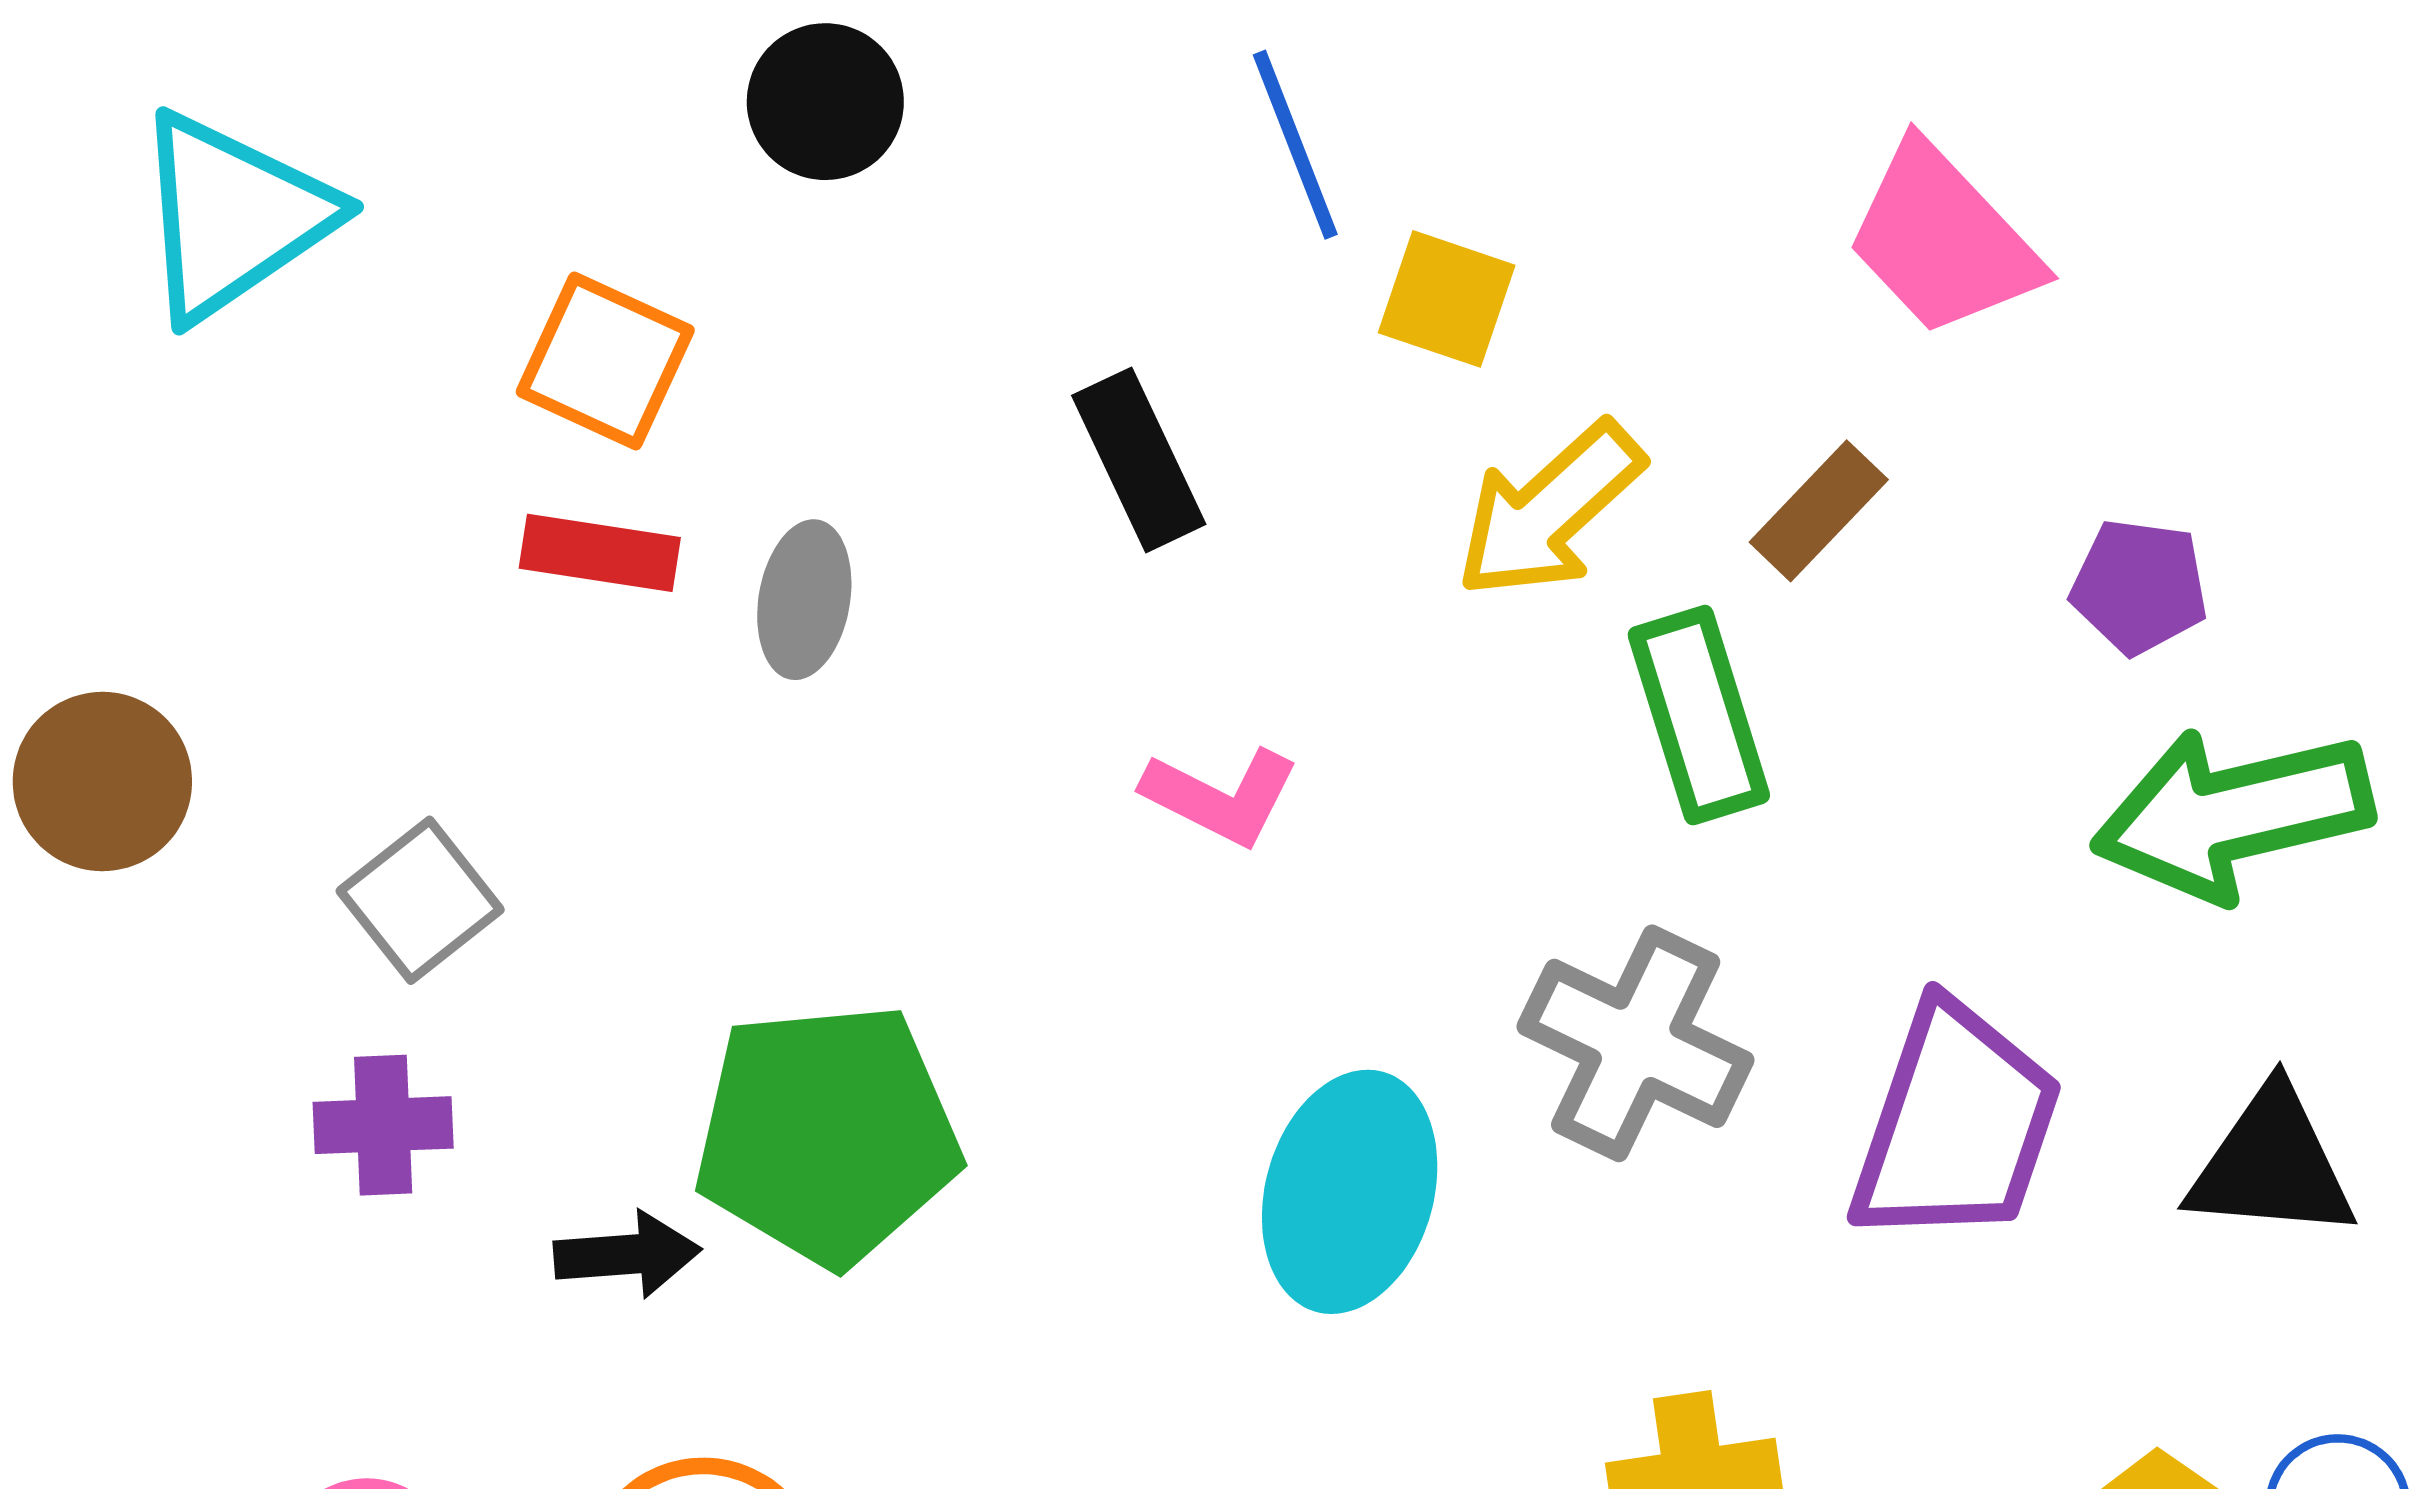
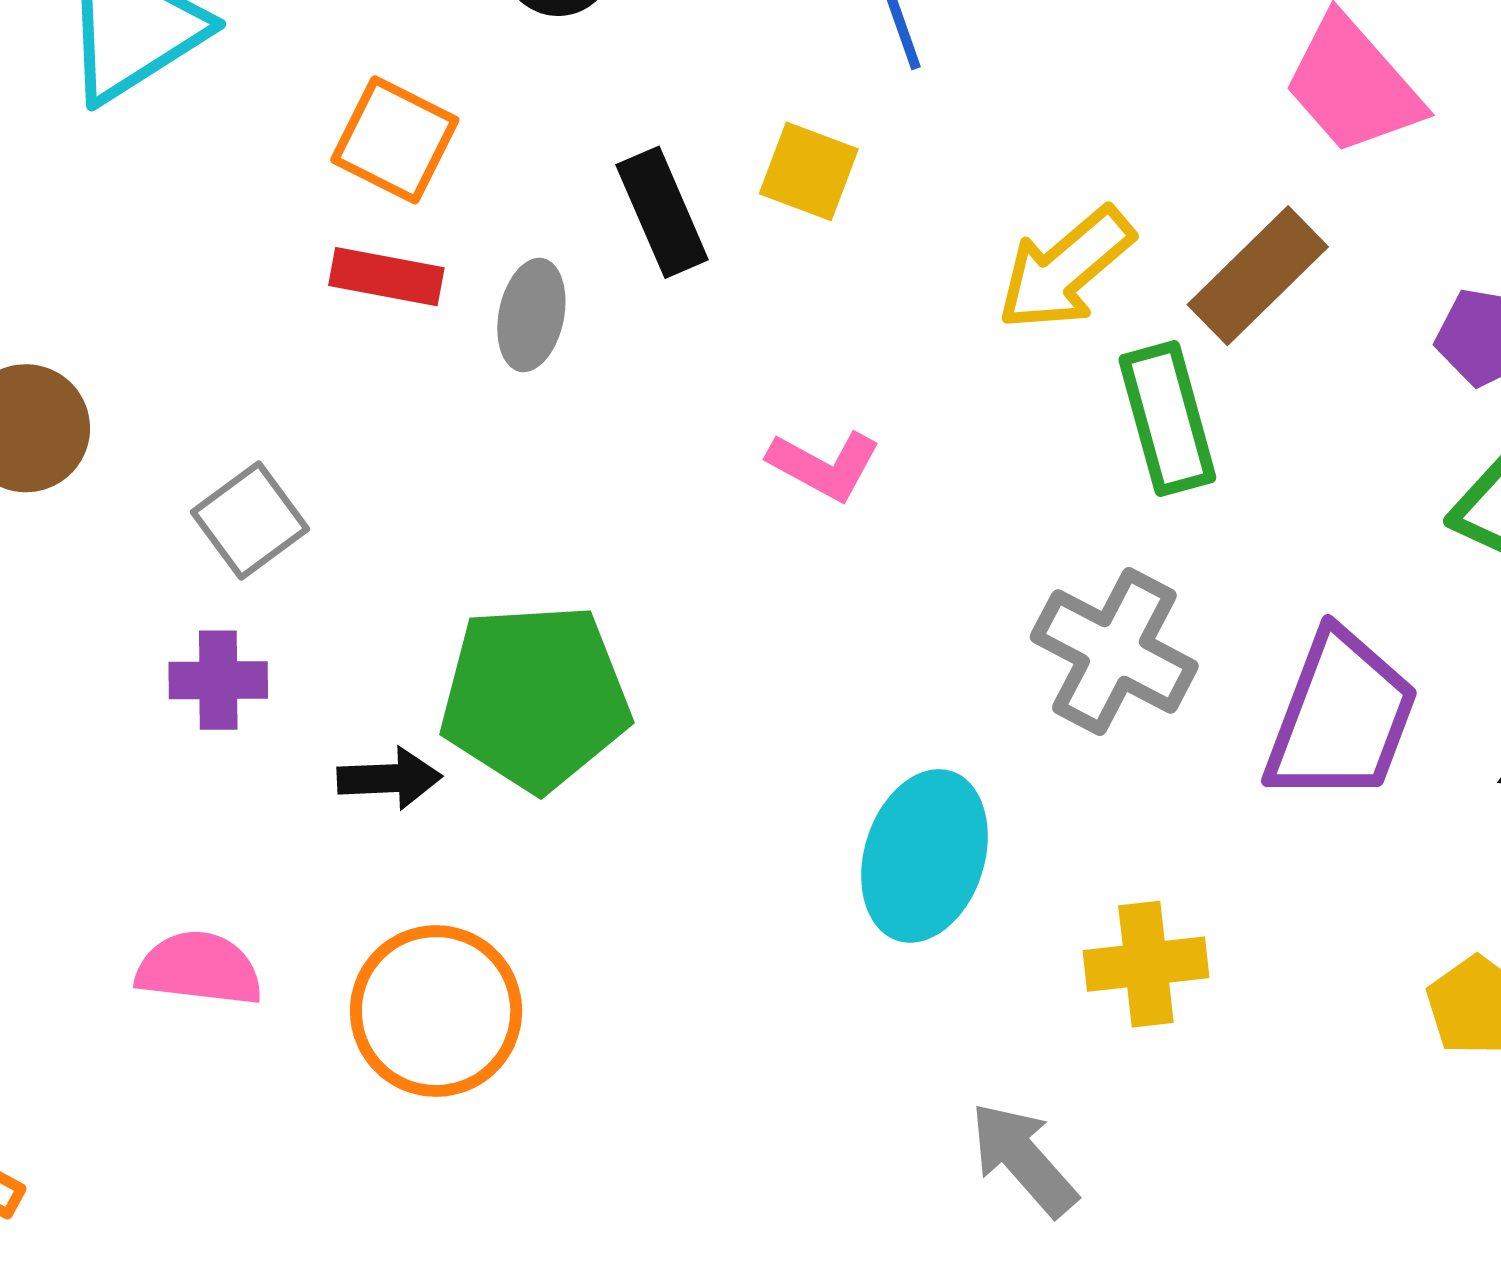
yellow square: (1447, 299) -> (809, 171), moved
black rectangle: (1139, 460) -> (662, 212), moved
brown rectangle: (1819, 511) -> (1258, 276), size x1.4
cyan ellipse: (1350, 1192) -> (924, 856), moved

